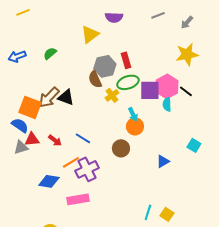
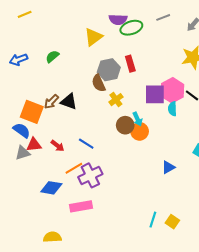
green ellipse: (128, 82) -> (131, 28), moved
brown arrow: (49, 97) -> (51, 102), size x0.7
brown circle: (121, 148) -> (125, 125), moved

